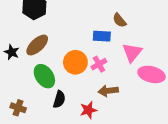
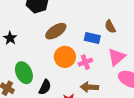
brown ellipse: (37, 45) -> (56, 31), moved
green ellipse: (44, 76) -> (24, 73), moved

